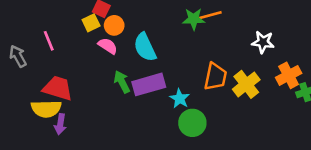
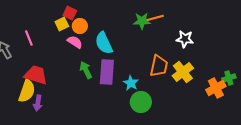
white star: (263, 42) -> (185, 39), moved
orange cross: (289, 75) -> (216, 88), moved
purple rectangle: (149, 84) -> (107, 72), turned -70
yellow semicircle: (46, 109) -> (27, 91), turned -70

